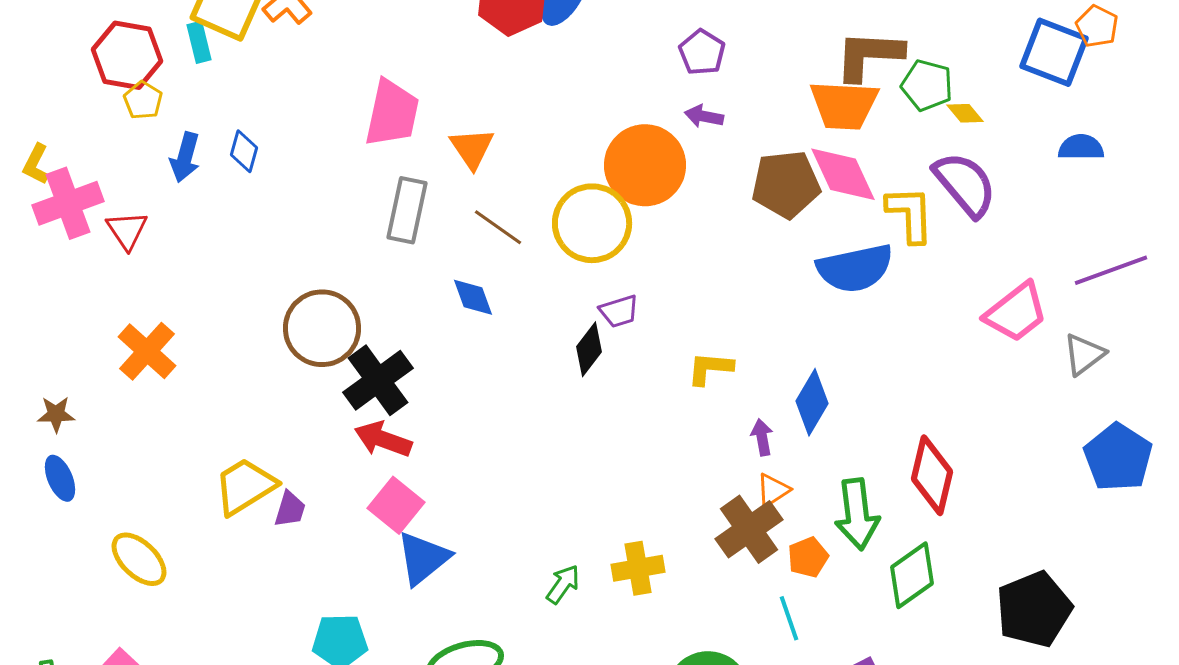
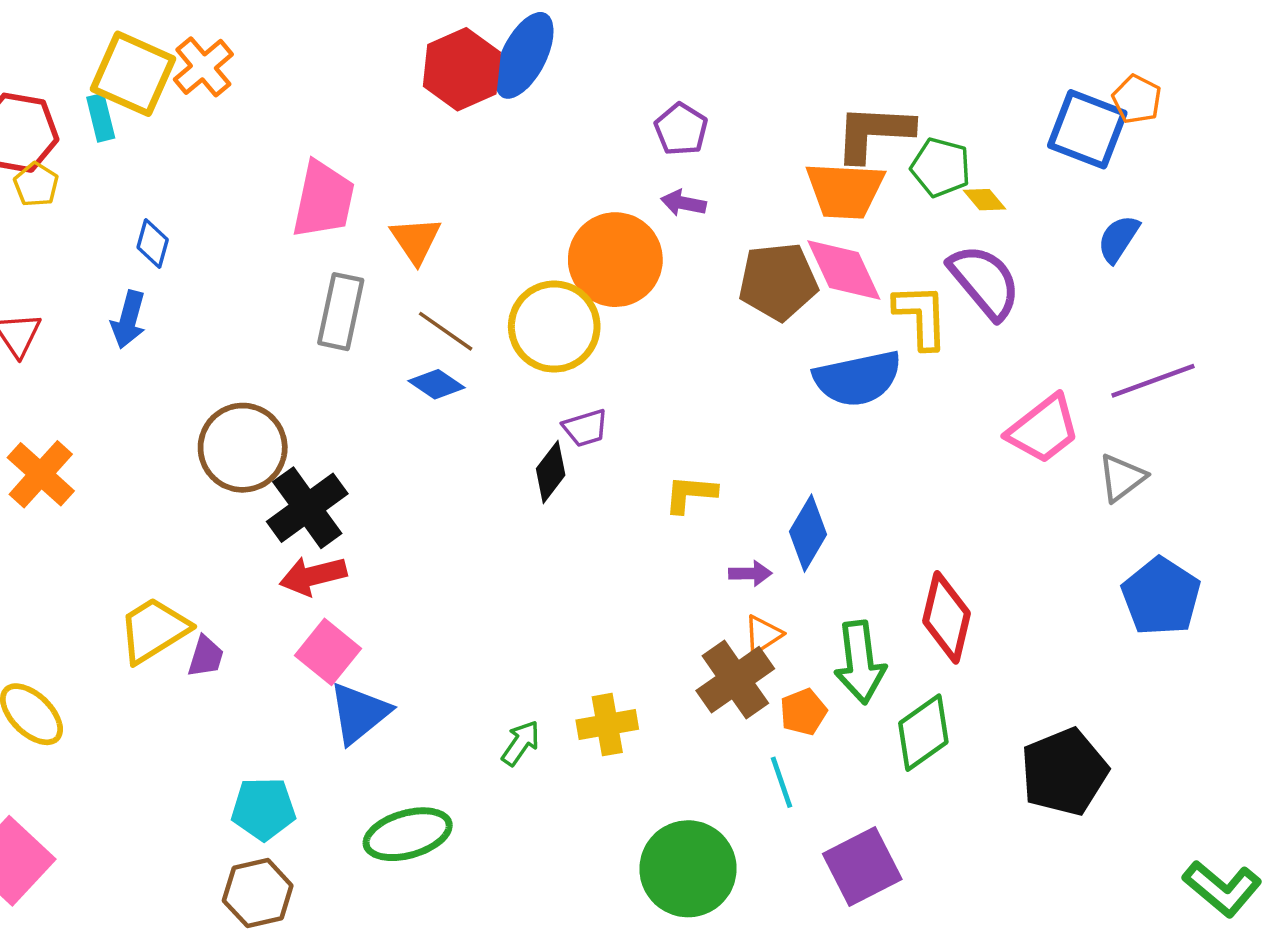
blue semicircle: (1081, 147) -> (1118, 239), turned -57
blue arrow: (185, 157) -> (128, 320), moved
blue diamond: (473, 297) -> (436, 384), moved, turned -36
purple arrow: (762, 437) -> (750, 573), turned 99
red arrow: (383, 439) -> (313, 576), turned -34

